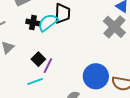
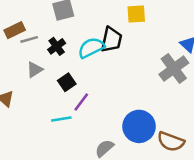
black cross: (33, 23) -> (57, 46), moved, turned 32
black square: (38, 59) -> (67, 82), moved

